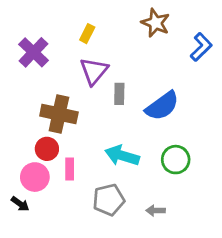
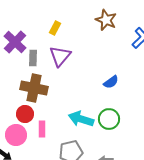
gray rectangle: (119, 94) -> (33, 58), moved
blue semicircle: (162, 106) -> (111, 82), size x0.6
green circle: (176, 160) -> (109, 119), moved

